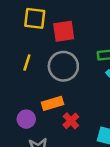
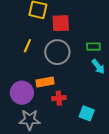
purple circle: (26, 119) -> (22, 93), size x1.5
red cross: (71, 121) -> (59, 98), turned 32

